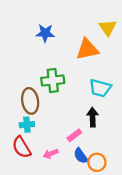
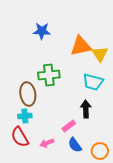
yellow triangle: (108, 28) -> (100, 54), moved
orange circle: (97, 162) -> (100, 151), moved

